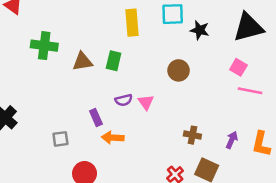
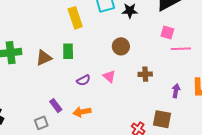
pink triangle: (146, 102) -> (109, 76), moved
purple rectangle: (96, 117) -> (56, 106), moved
brown cross: (192, 135) -> (145, 74), moved

